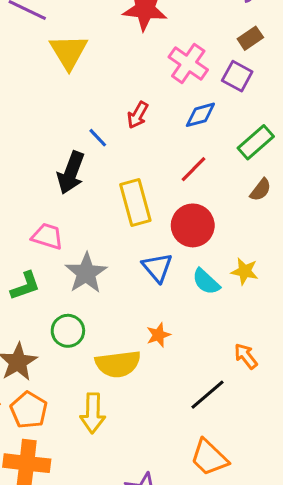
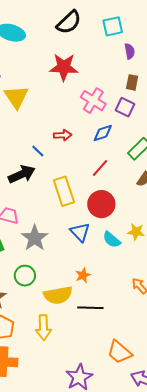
brown rectangle: (250, 38) -> (132, 82), turned -42
red arrow: (138, 115) -> (63, 135), turned -120
black arrow: (71, 173) -> (22, 174), turned -132
black line: (207, 395) -> (90, 308), moved, turned 45

